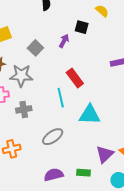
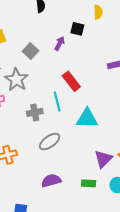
yellow semicircle: (102, 11) -> (98, 12), turned 48
gray star: (21, 76) -> (16, 80), turned 30
gray cross: (24, 109) -> (35, 112), moved
green rectangle: (84, 173) -> (89, 183), moved

